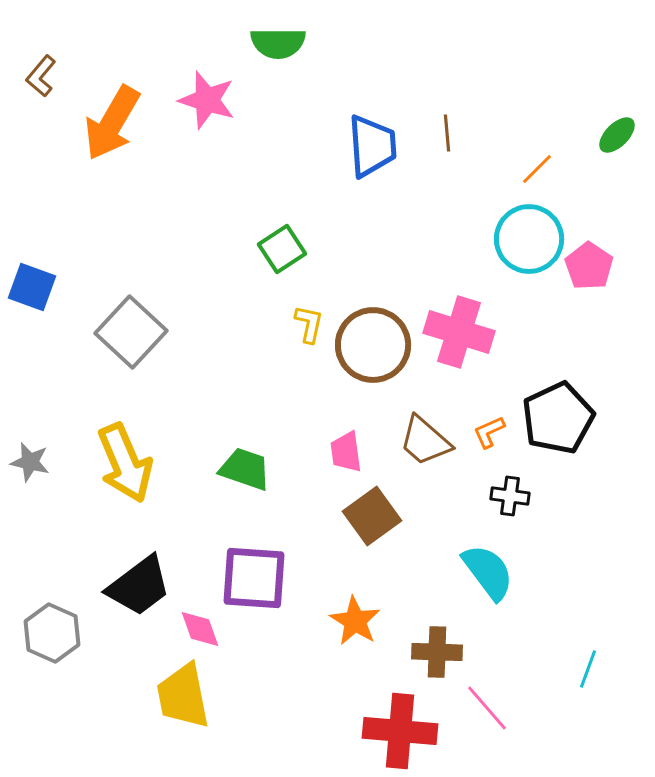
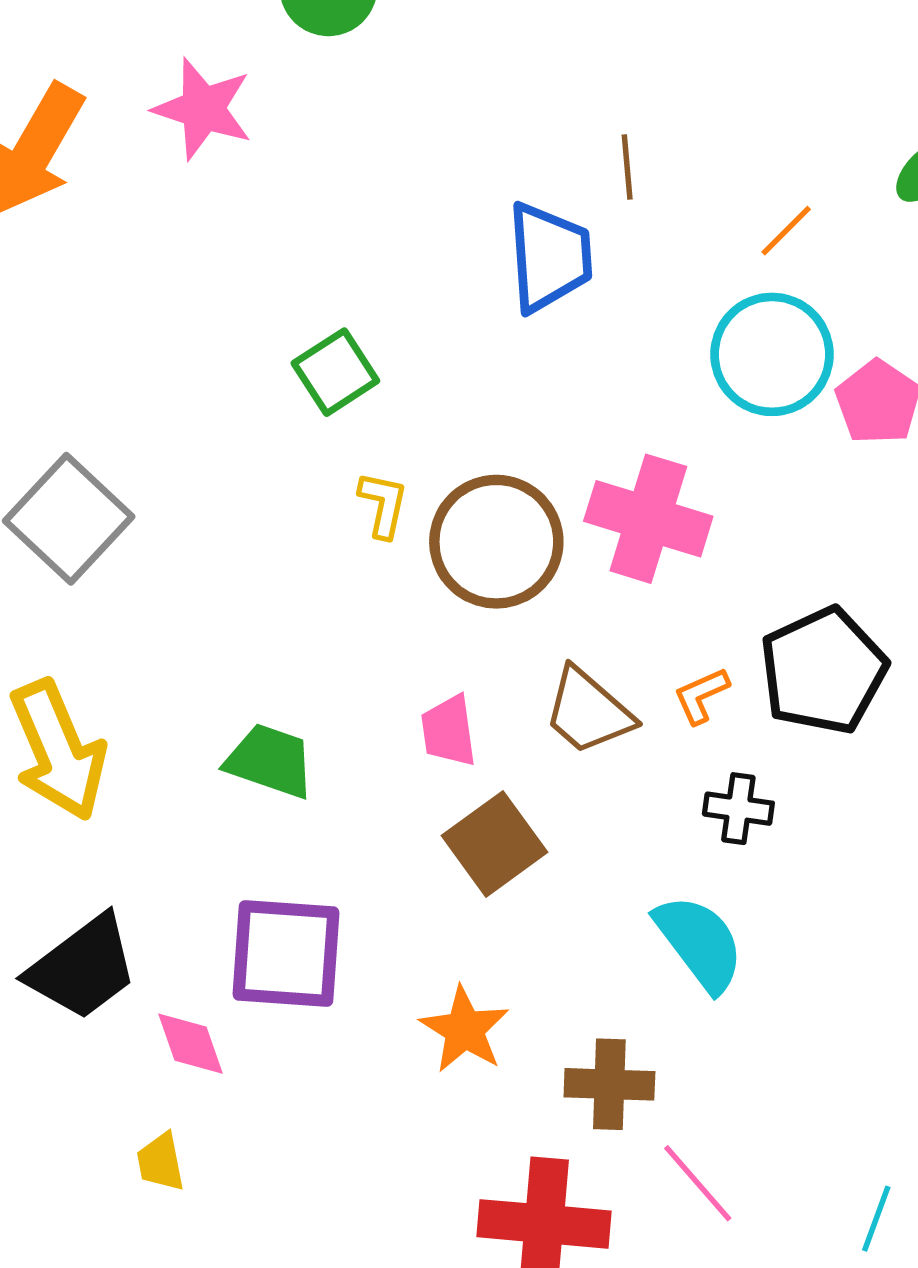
blue trapezoid: (372, 146) -> (549, 257), moved
cyan line: (588, 669) -> (876, 1219), moved
yellow trapezoid: (183, 696) -> (161, 1162), size x0.5

